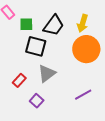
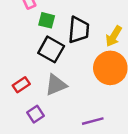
black trapezoid: (54, 25) -> (79, 30), turned -45

